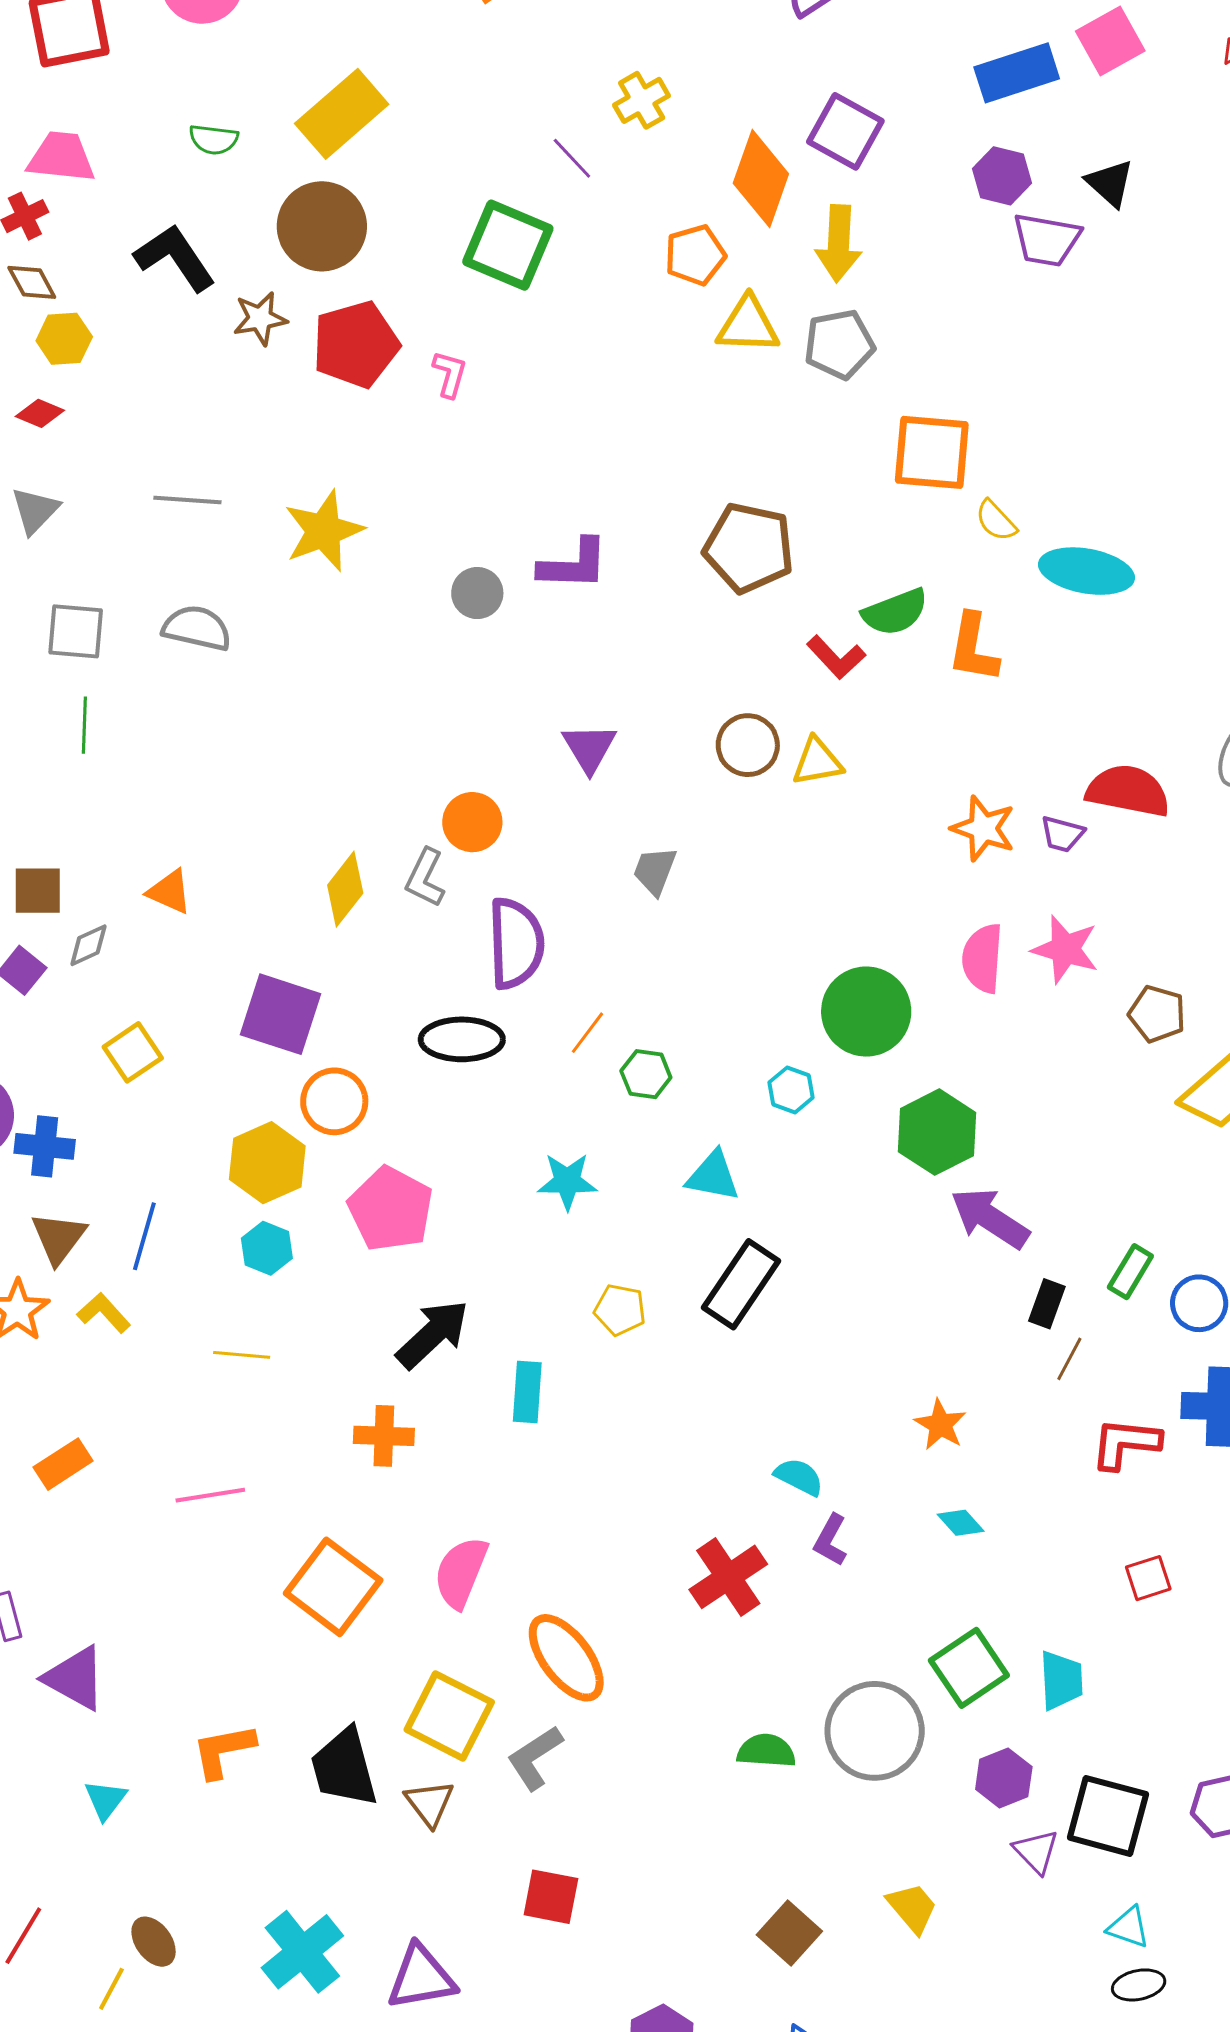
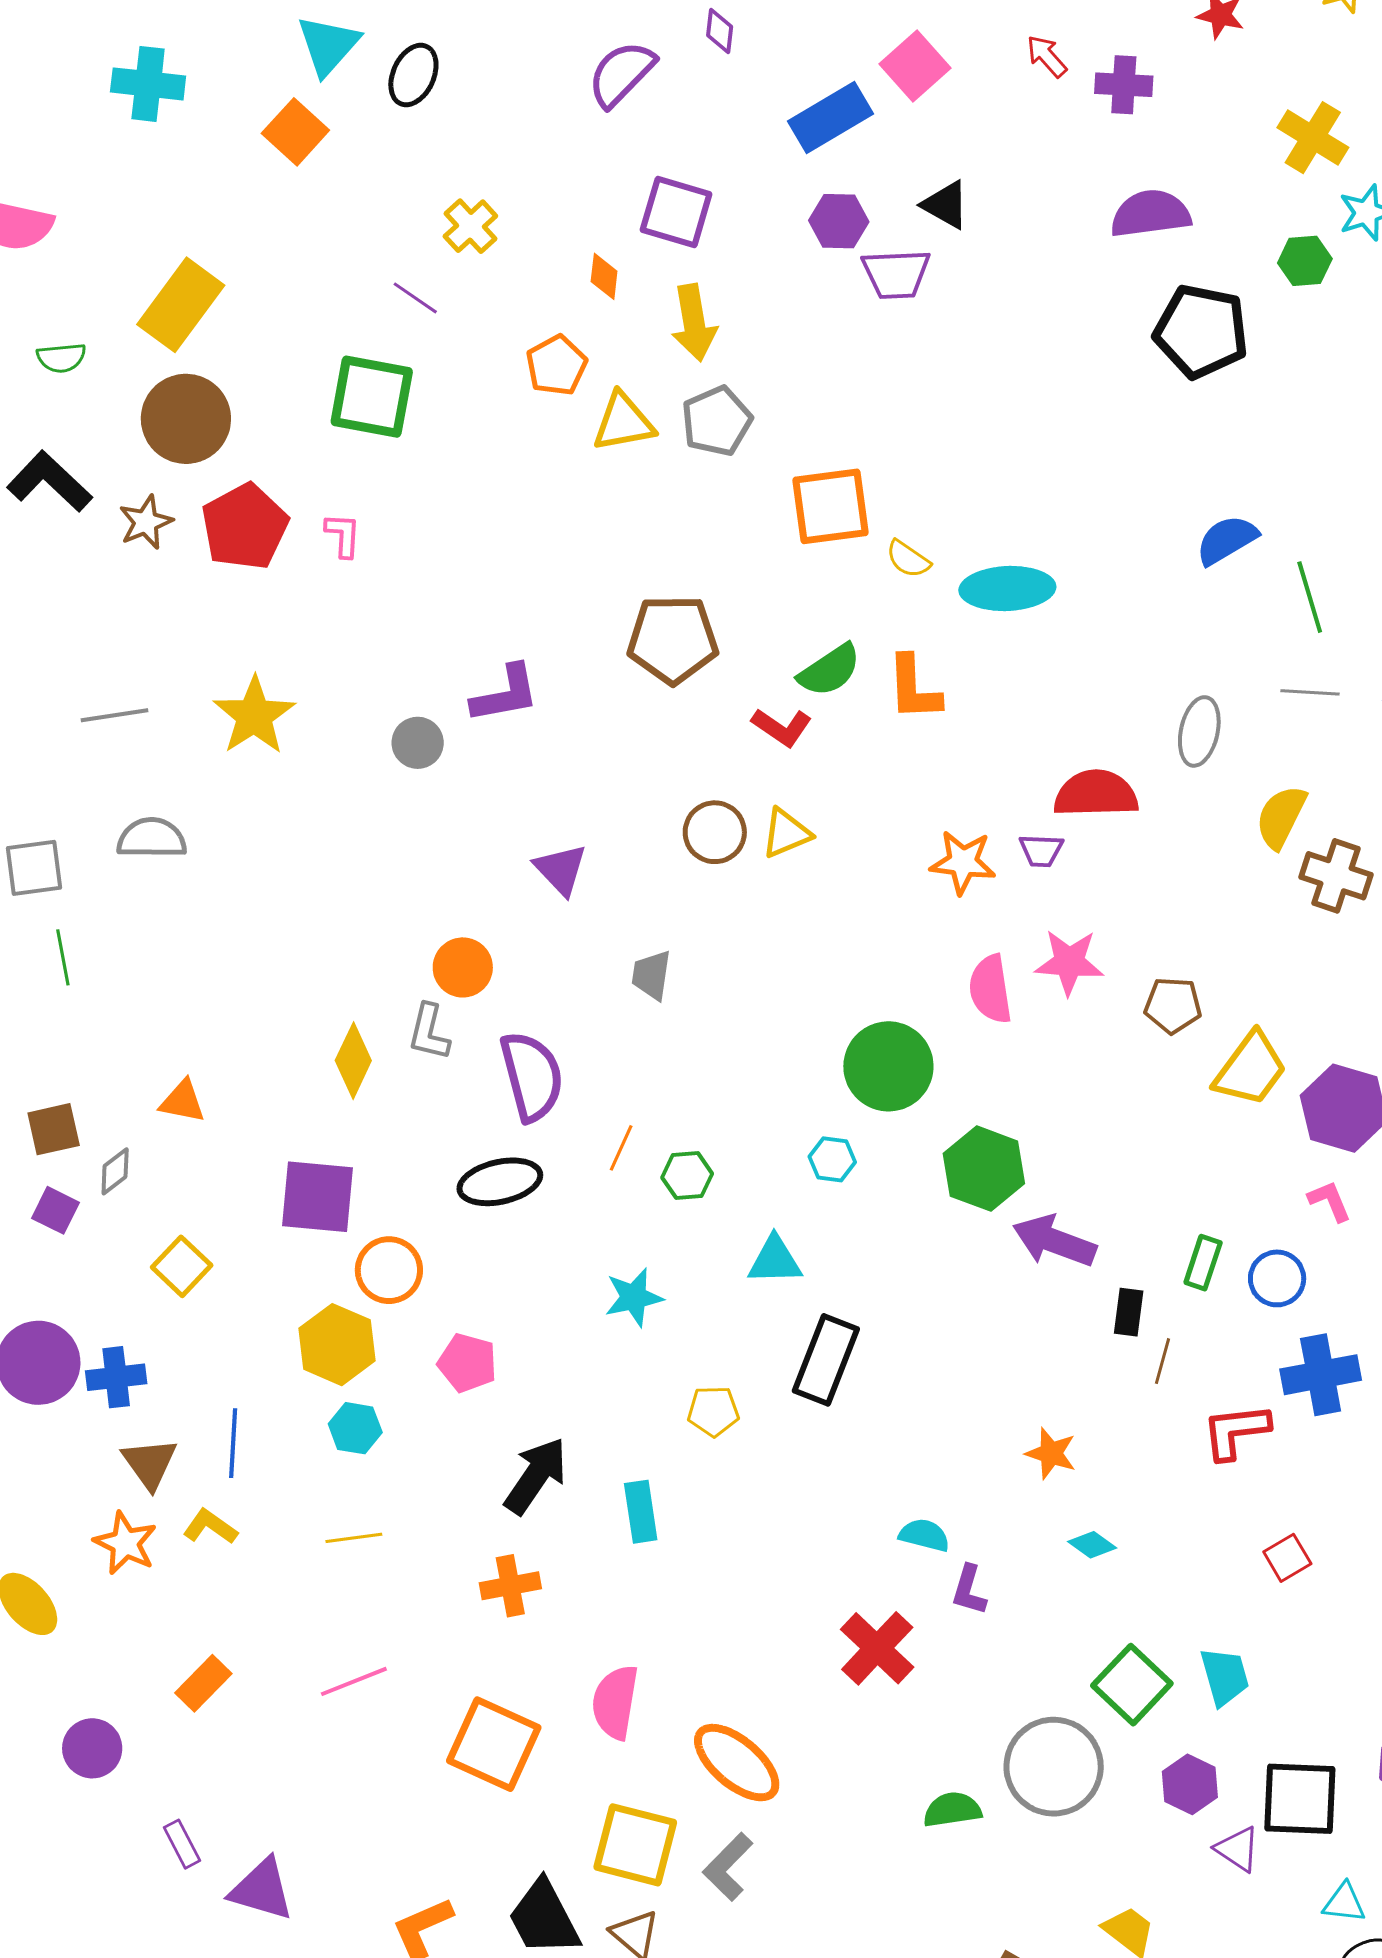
orange diamond: (761, 178) -> (604, 276), size x0.5
pink pentagon: (391, 1209) -> (467, 1363), size x0.7

